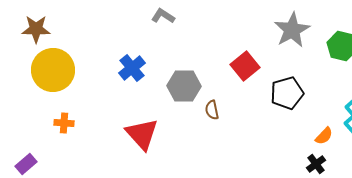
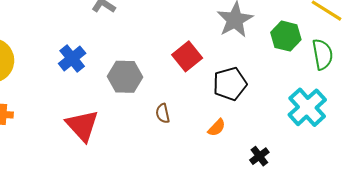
brown semicircle: (212, 110) -> (163, 113), moved
orange semicircle: (324, 136) -> (217, 128), moved

